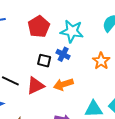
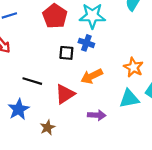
orange star: (101, 61) -> (133, 67), moved
red triangle: (35, 86) -> (65, 94), moved

